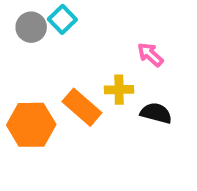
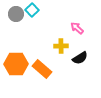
orange rectangle: (82, 107) -> (42, 69), moved
black semicircle: (156, 113) -> (80, 58), turned 133

